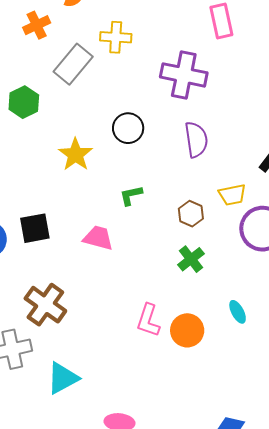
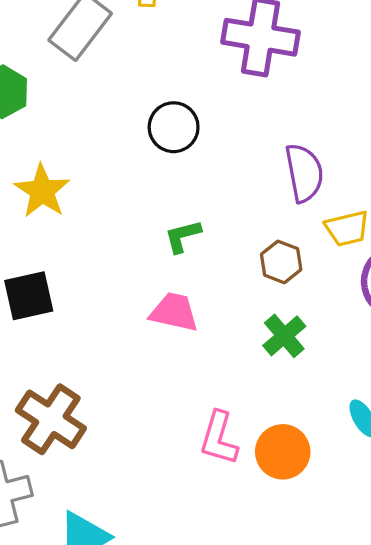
purple semicircle: (196, 140) -> (304, 173), moved
yellow star: (75, 155) -> (42, 191), moved
pink trapezoid: (98, 238) -> (174, 312), moved

